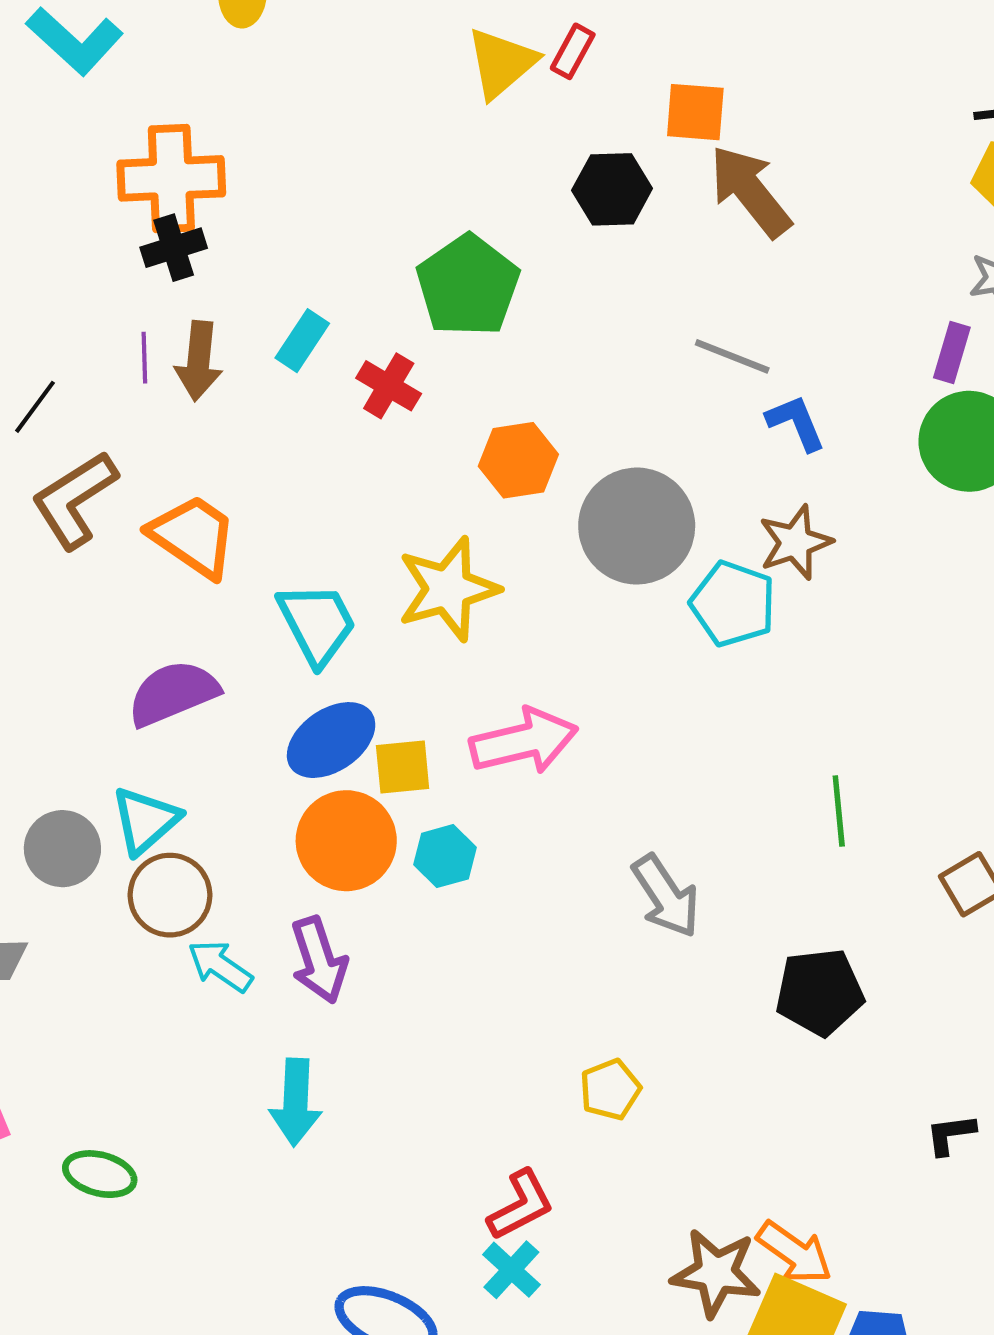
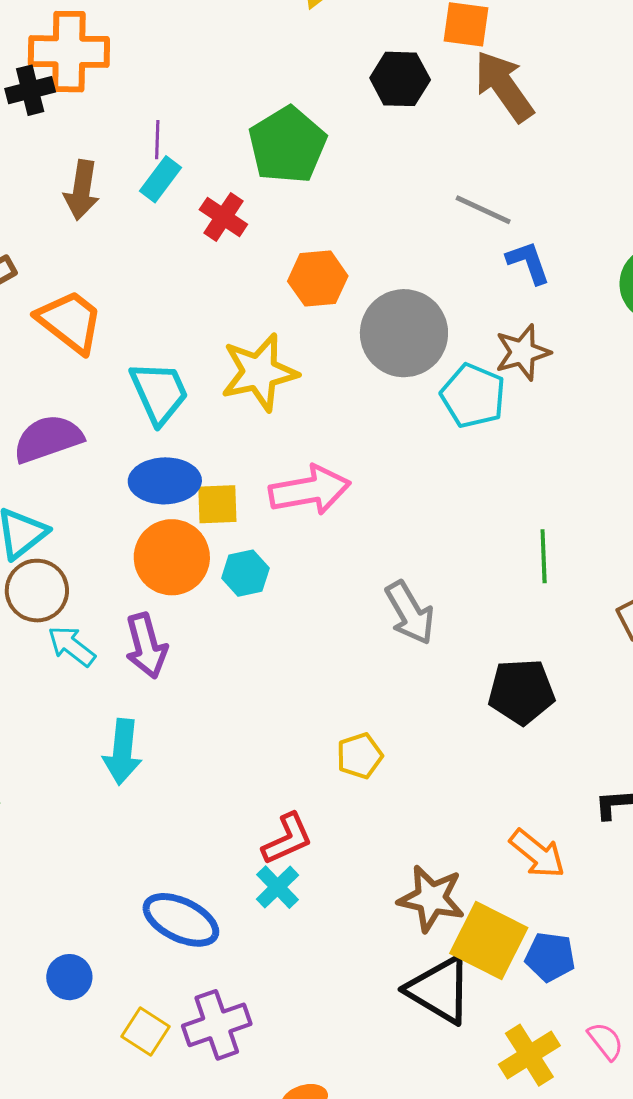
black cross: (174, 248) -> (30, 90), moved
purple line: (144, 358) -> (157, 140), moved
blue ellipse: (331, 740) -> (165, 481), turned 30
orange arrow: (794, 1252) -> (537, 854), moved

